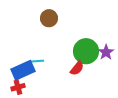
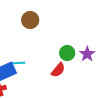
green circle: (86, 51) -> (67, 53), size x0.6

